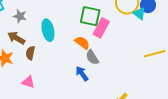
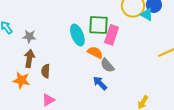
cyan ellipse: (48, 30) -> (77, 35), moved
brown arrow: (16, 38) -> (29, 59), turned 78
pink triangle: (28, 82) -> (48, 100), turned -40

